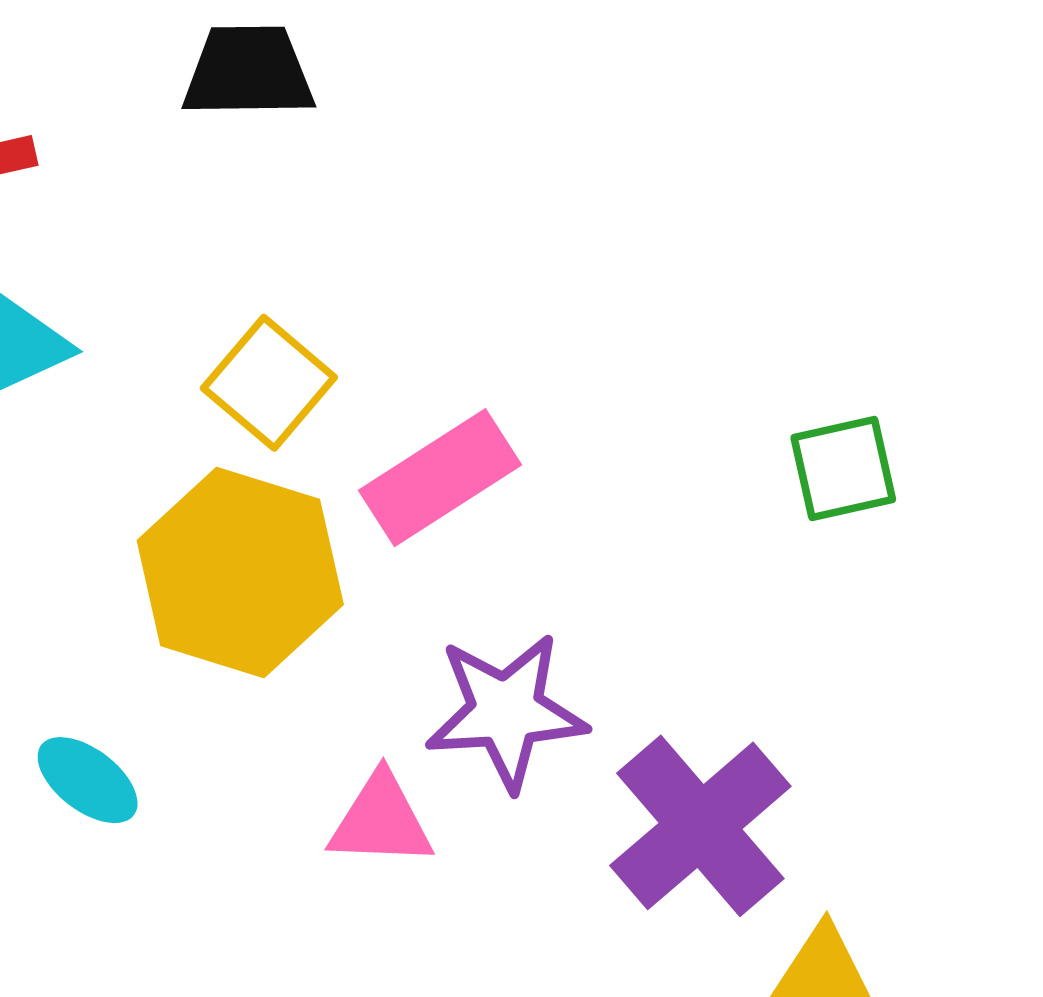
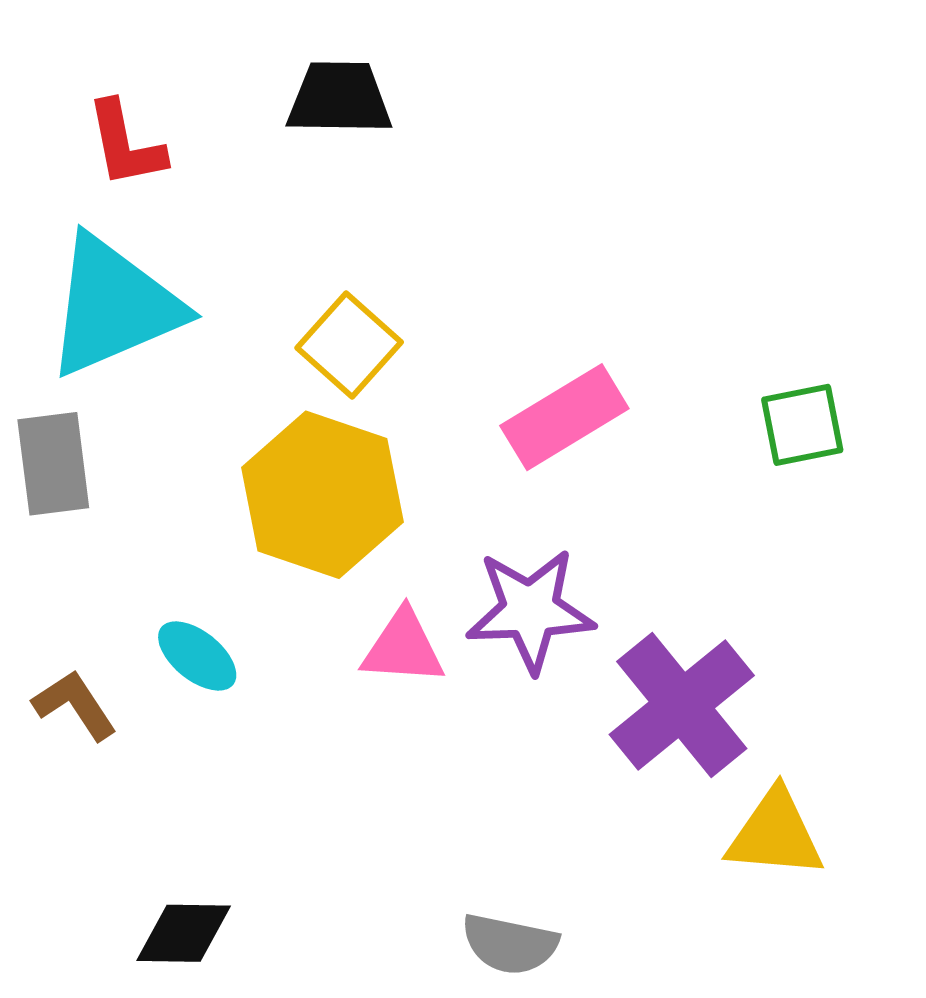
pink rectangle: (440, 478) -> (564, 417), moved
pink triangle: (381, 821) -> (403, 648), moved

